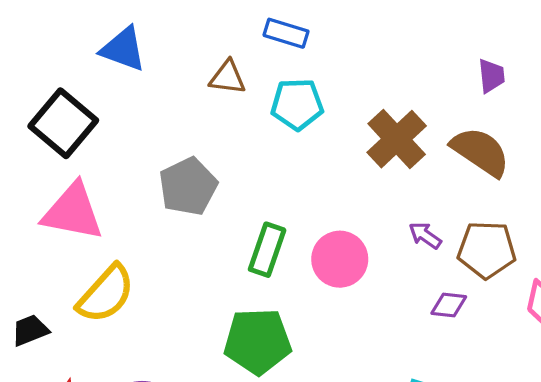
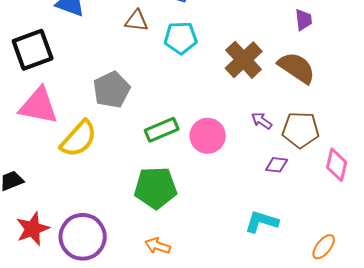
black square: (63, 123) -> (33, 50), turned 30
green rectangle: (267, 250) -> (162, 130), turned 48
yellow semicircle: (106, 294) -> (79, 139), moved

